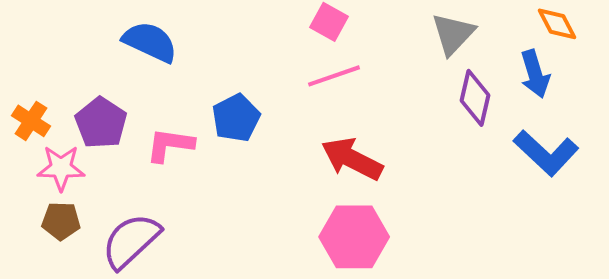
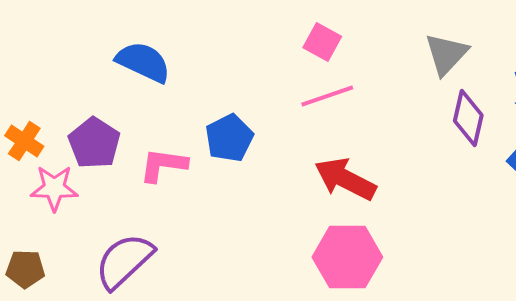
brown pentagon: (61, 221) -> (25, 269), moved

